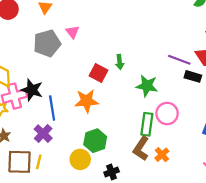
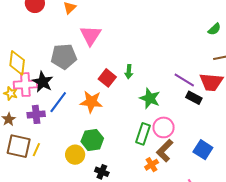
pink triangle: (73, 32) -> (90, 35), size x1.6
gray pentagon: (47, 43) -> (64, 56), moved
blue line: (52, 108) -> (58, 102), turned 35
purple cross: (43, 134) -> (36, 114), moved, turned 30
brown L-shape: (141, 148) -> (165, 151), moved
black cross: (112, 172) -> (102, 172), turned 32

